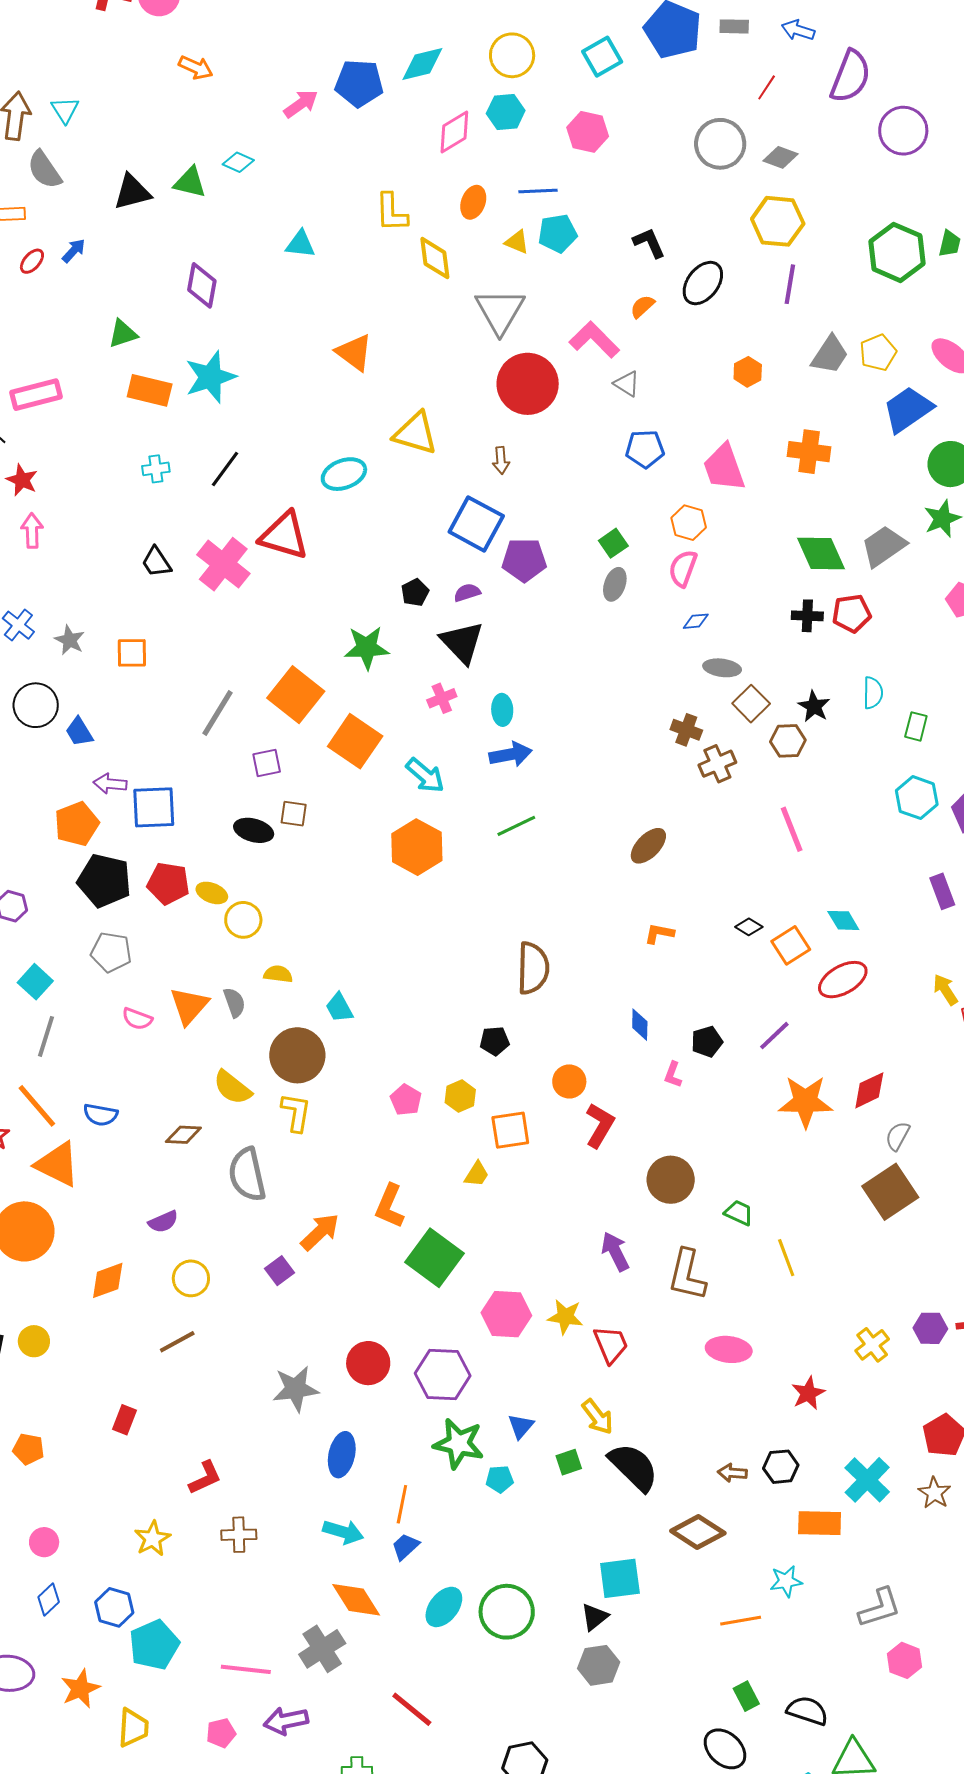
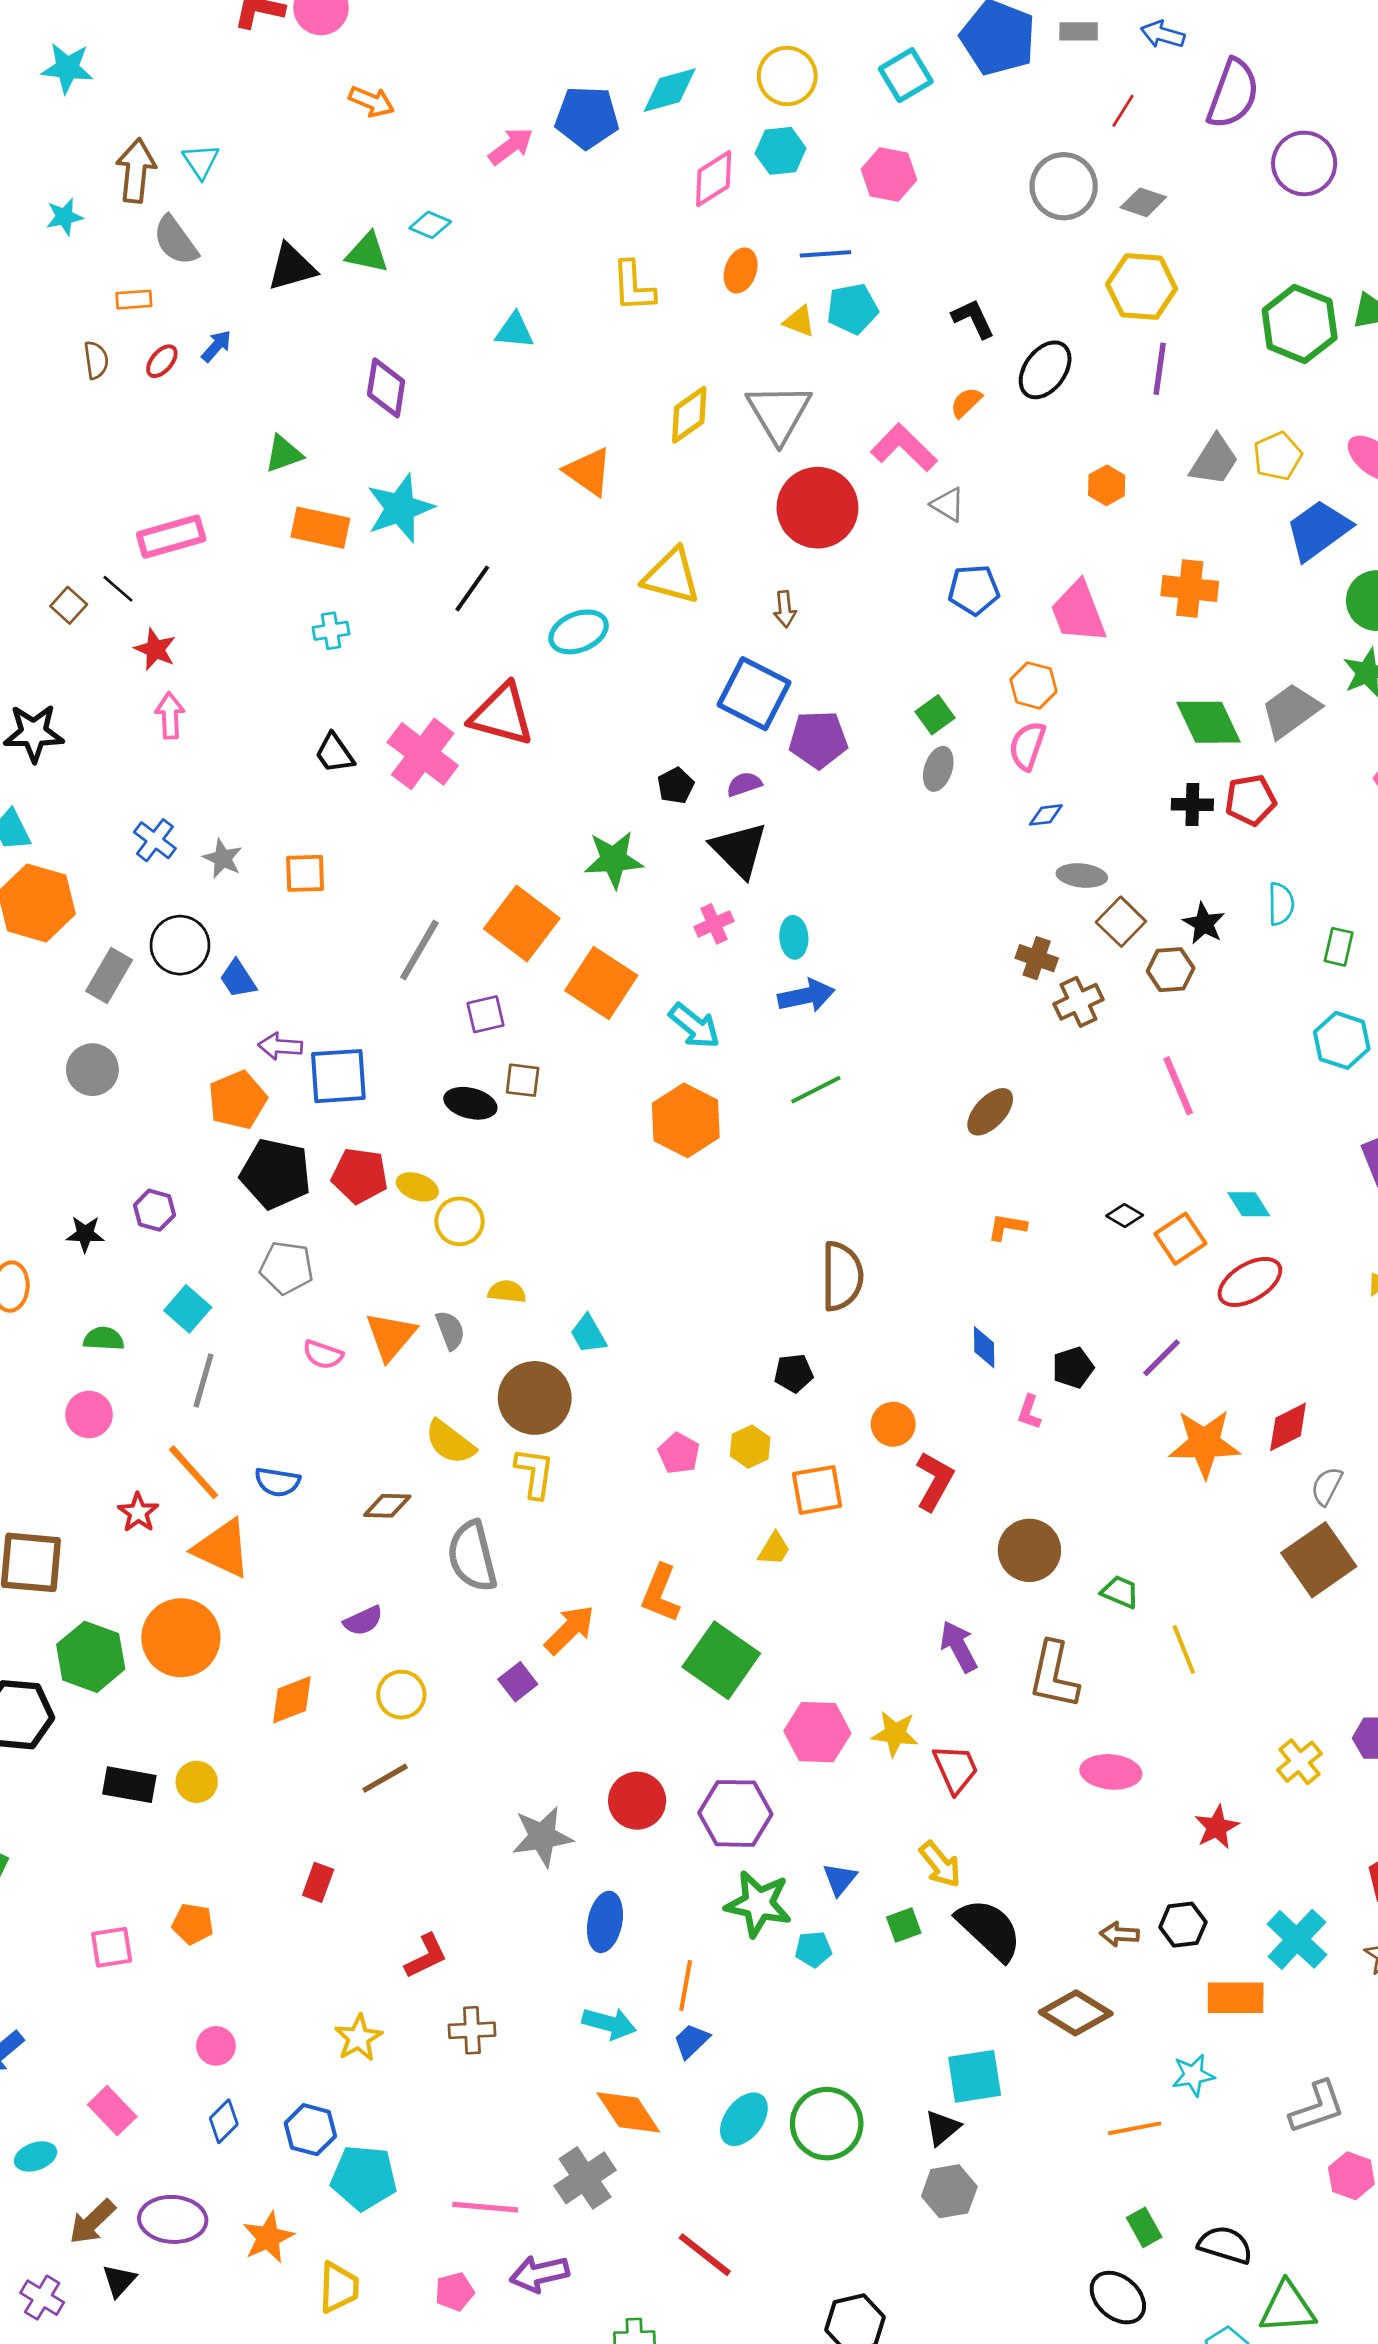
yellow diamond: (435, 258) -> (689, 415), moved, turned 63
black line: (225, 469) -> (472, 589), moved
cyan pentagon: (154, 1645) -> (364, 2178), turned 30

